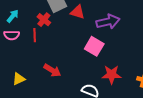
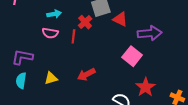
cyan arrow: (13, 16) -> (54, 14), turned 32
red arrow: (52, 70) -> (86, 74), turned 114
red star: (112, 75) -> (146, 87), turned 30

